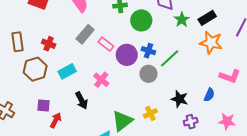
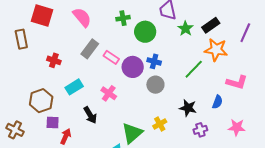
brown rectangle: (18, 42) -> (21, 39), moved
green line: (170, 58) -> (194, 69), moved
brown hexagon: (35, 69) -> (41, 101), moved

